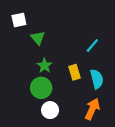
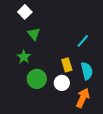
white square: (19, 20) -> (25, 12), moved, turned -32
green star: (44, 66) -> (24, 57), moved
white circle: (50, 110) -> (62, 83), moved

